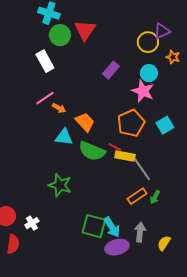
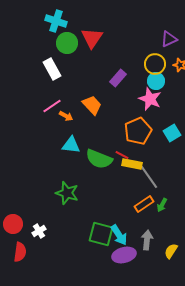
yellow circle: (148, 42) -> (155, 64), moved
orange trapezoid: (85, 122) -> (92, 105), moved

